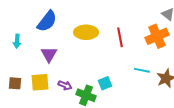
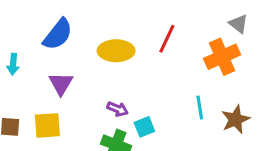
red line: (120, 37) -> (167, 39), moved, turned 36
cyan line: (142, 70) -> (200, 107), turned 70
purple arrow: (65, 85) -> (118, 109), moved

